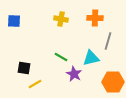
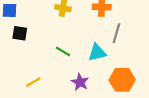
black square: (24, 68) -> (20, 33), moved
purple star: (74, 74) -> (80, 82), moved

